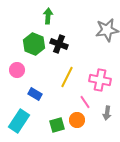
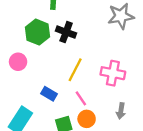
blue rectangle: (35, 94) -> (49, 94), moved
pink line: (85, 102) -> (81, 98), moved

